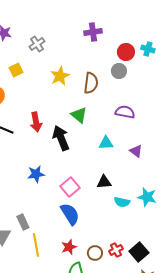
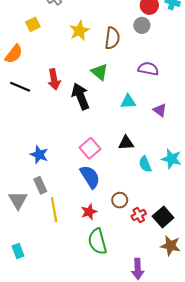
blue star: (36, 174) -> (39, 155), moved, turned 30
cyan semicircle: (122, 202) -> (145, 164), turned 56
brown circle: (95, 253) -> (120, 200), moved

